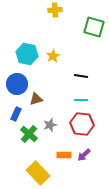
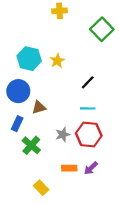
green square: (94, 27) -> (102, 29), turned 30
black line: (81, 76) -> (88, 82), turned -56
gray star: (50, 125) -> (63, 135), moved
yellow rectangle: (38, 173) -> (41, 188), size x0.6

